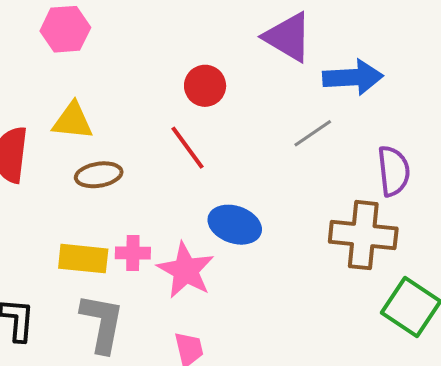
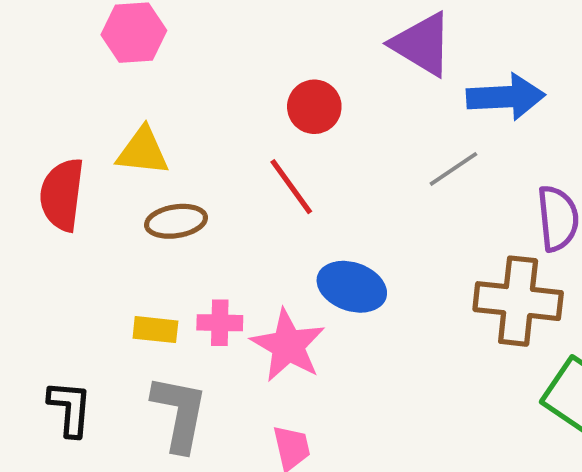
yellow rectangle: (83, 259) -> (155, 330), size x0.7

